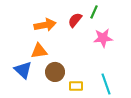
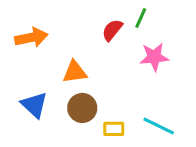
orange arrow: (45, 25) -> (31, 37), moved
orange triangle: (39, 51) -> (75, 72), moved
cyan line: (106, 84) -> (159, 126), turned -45

